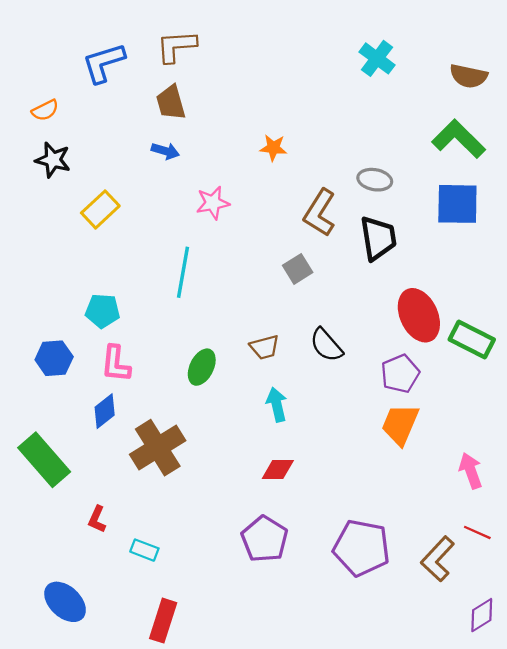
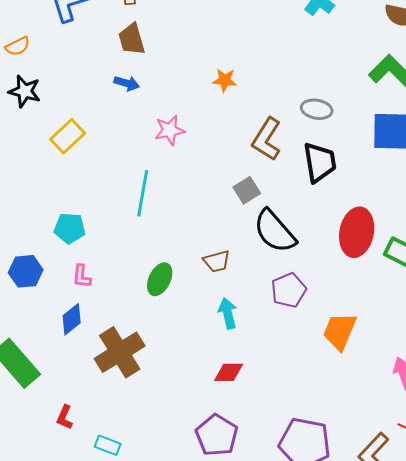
red ellipse: (419, 315) -> (357, 232), turned 36
black semicircle: (326, 345) -> (275, 231), moved, size x1.4
pink L-shape: (116, 364) -> (82, 276), size x0.7
purple pentagon: (400, 374) -> (289, 290), moved

